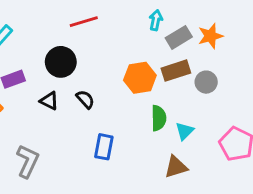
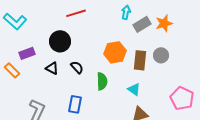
brown rectangle: (176, 71) -> (140, 60), moved, turned -66
green semicircle: (159, 118) -> (102, 81), moved
cyan triangle: (185, 131) -> (134, 89), moved, turned -40
blue rectangle: (104, 147) -> (75, 104), moved

